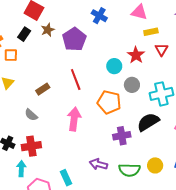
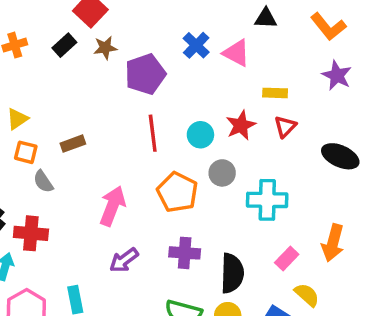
pink triangle: (139, 12) -> (236, 53), moved
orange square: (11, 55) -> (26, 152), moved
red line: (76, 79) -> (153, 133), moved
black semicircle: (148, 122) -> (232, 273), moved, turned 110
purple arrow: (98, 164) -> (124, 260), moved, turned -66

